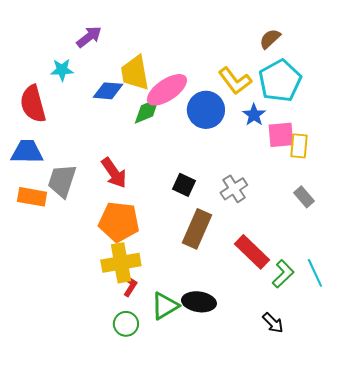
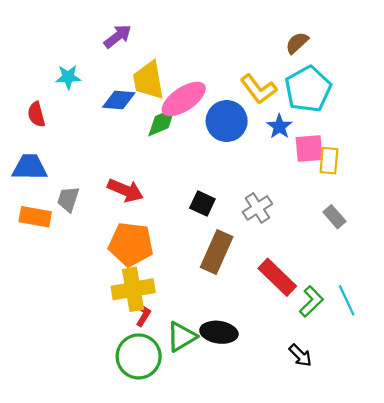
purple arrow: (89, 37) -> (118, 36), moved
red semicircle: (33, 104) -> (36, 114), size x0.6
red arrow: (114, 173) -> (125, 190), turned -32
gray trapezoid: (62, 181) -> (68, 199), size x0.7
green circle: (126, 324) -> (139, 356), size x1.6

